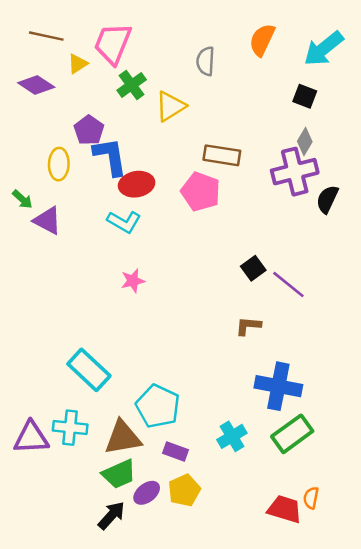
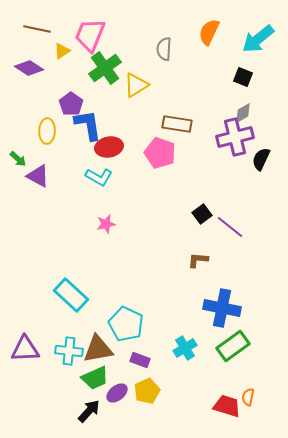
green cross: (132, 85) -> (105, 68), size x1.4
gray diamond: (305, 141) -> (243, 113), turned 30
cyan cross: (70, 428) -> (69, 351), moved

